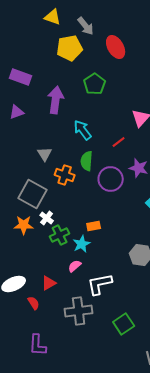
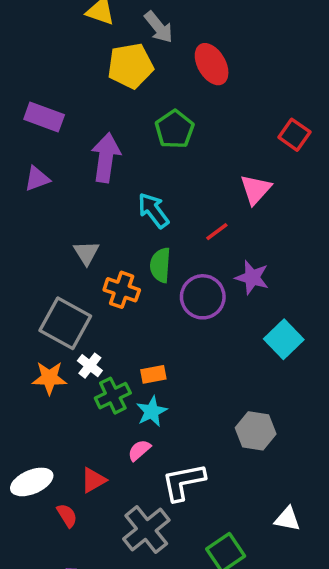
orange rectangle: (94, 226) -> (153, 374), moved
gray cross: (79, 311) -> (146, 530), turned -32

